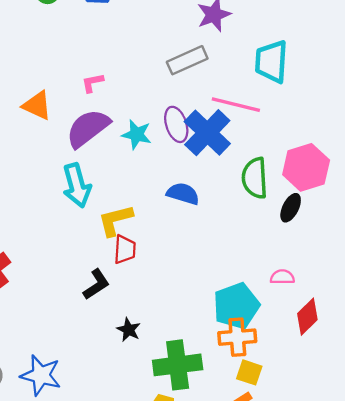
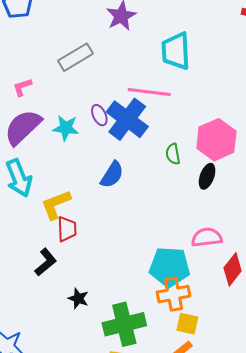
gray rectangle: (187, 60) -> (76, 57), moved
purple ellipse: (176, 124) -> (99, 115), size x0.7
green semicircle: (255, 178) -> (173, 154), size x0.6
blue semicircle: (183, 194) -> (112, 175), turned 112
pink semicircle: (282, 277) -> (207, 237), size x1.4
cyan pentagon: (236, 306) -> (170, 267), turned 30

